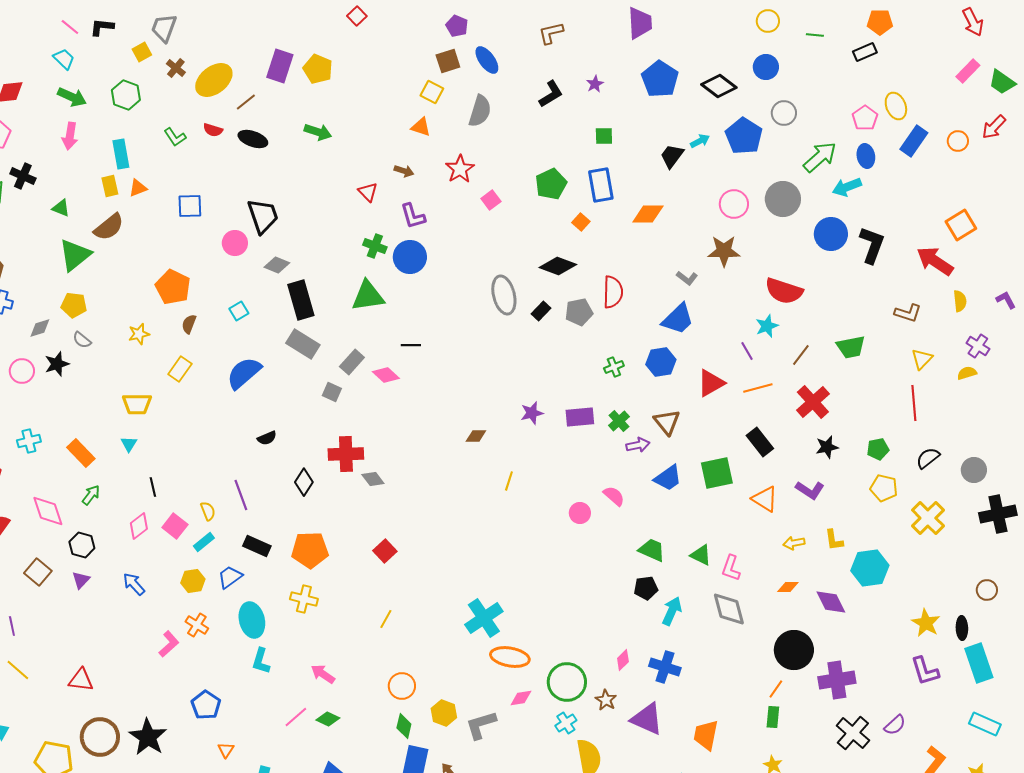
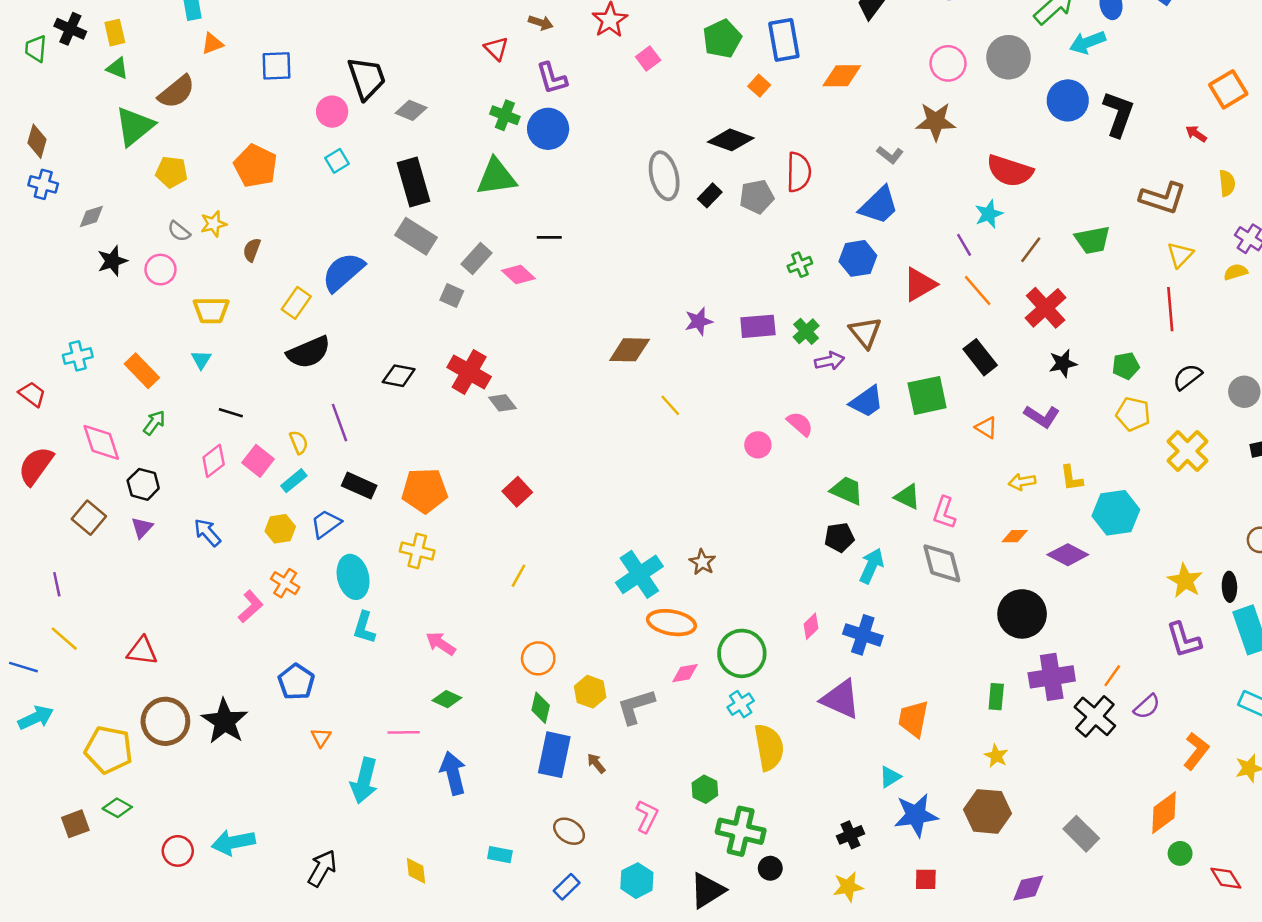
yellow rectangle: (110, 186) -> (115, 33), moved
red arrow: (935, 261) -> (1196, 134), size x0.5
gray diamond: (277, 265) -> (411, 110), moved
yellow pentagon: (74, 305) -> (172, 172), moved
cyan square: (239, 311) -> (337, 161), moved
brown L-shape: (908, 313) -> (1163, 198), size x1.4
brown semicircle: (189, 324) -> (252, 250), moved
gray semicircle: (82, 340) -> (179, 231), moved
yellow rectangle: (180, 369) -> (296, 303), moved
pink circle: (22, 371) -> (160, 270), moved
orange line: (758, 388) -> (978, 291), turned 64
brown diamond: (476, 436) -> (630, 350), size x1.6
black semicircle: (267, 438) -> (309, 352), moved, size x1.8
red cross: (346, 454) -> (469, 372), turned 32
yellow line: (509, 481) -> (670, 405), turned -60
black diamond: (304, 482) -> (399, 376), moved, turned 68
black line: (153, 487) -> (231, 413), turned -60
orange triangle: (765, 499) -> (986, 428), size x0.7
purple diamond: (831, 602) -> (1068, 555), turned -36
purple cross: (837, 680) -> (1052, 677), moved
orange line: (776, 689) -> (1112, 676), moved
brown star: (606, 700) -> (702, 562), moved
pink line: (296, 717) -> (404, 732), moved, turned 40

